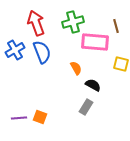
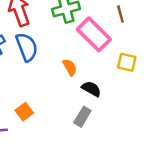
pink rectangle: (95, 42) -> (94, 34), turned 40
orange square: (40, 117) -> (24, 112), moved, turned 32

